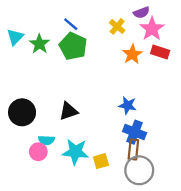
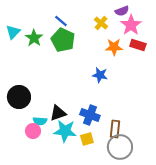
orange star: (132, 54) -> (114, 47), turned 30
blue star: (128, 105) -> (100, 75), moved
black triangle: (68, 111) -> (58, 113), moved
blue cross: (135, 132) -> (90, 115), moved

